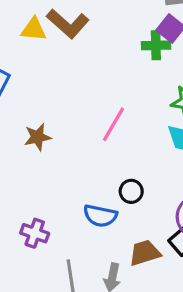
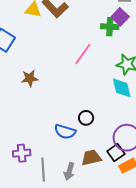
pink line: (113, 124) -> (83, 54), moved
purple cross: (35, 233) -> (22, 153), moved, turned -30

